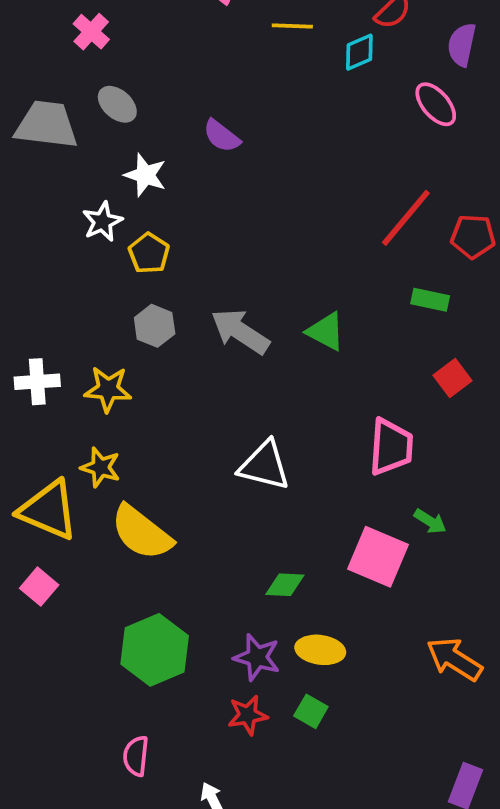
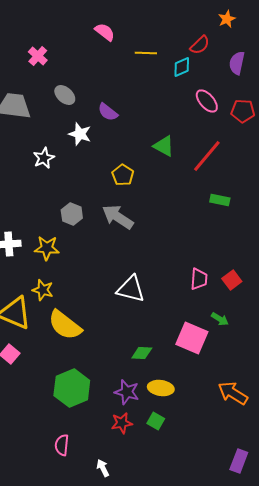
gray ellipse: (117, 104) -> (65, 95), moved
pink ellipse: (436, 104) -> (207, 101), moved
white star: (145, 175) -> (80, 134), moved
red pentagon: (473, 236) -> (243, 111), moved
yellow pentagon: (149, 253) -> (123, 175), moved
green triangle: (326, 331) -> (164, 146), moved
red square: (452, 378) -> (232, 280), moved
pink trapezoid: (391, 447) -> (199, 279), size x0.7

